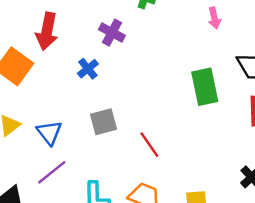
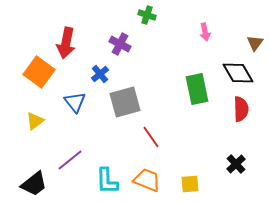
gray square: (104, 122) -> (125, 102), moved, size x1.4
blue triangle: (49, 133) -> (75, 102), moved

